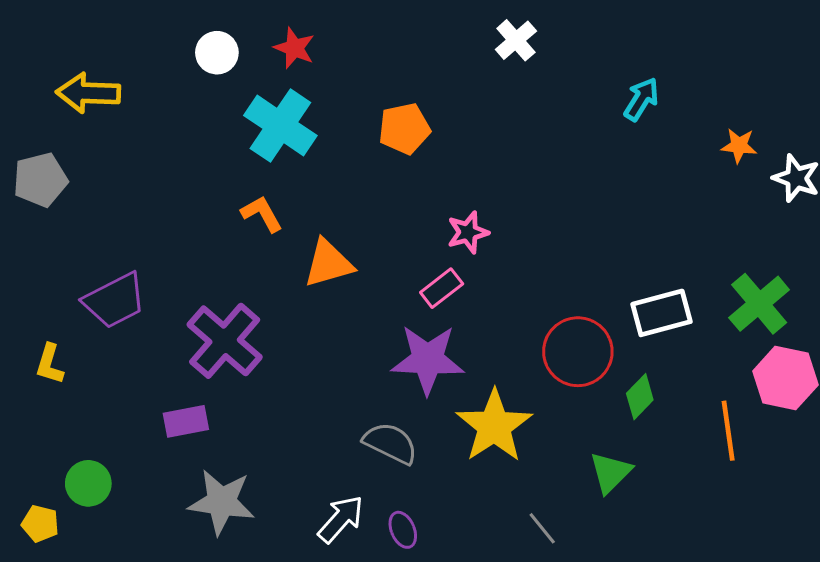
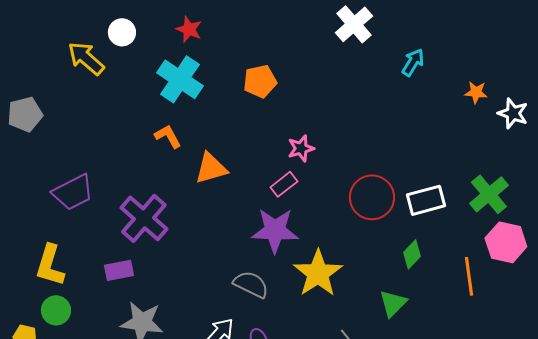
white cross: (516, 40) -> (354, 24), moved, size x1.4
white circle: (217, 53) -> (122, 32), moved
yellow arrow: (88, 93) -> (86, 58), moved, turned 39
red circle: (578, 352) -> (372, 197), moved
yellow L-shape: (50, 364) -> (50, 265), moved, size x1.6

